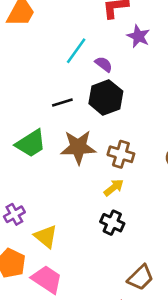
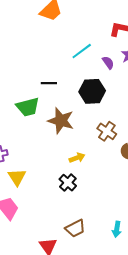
purple semicircle: (104, 64) -> (108, 63), moved
black line: (62, 103) -> (49, 83), moved
brown cross: (121, 154) -> (107, 131), moved

